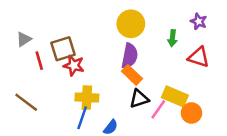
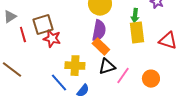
red triangle: (199, 57) -> (168, 41), moved
yellow rectangle: (175, 96) -> (137, 33), moved, turned 60
yellow cross: (87, 98) -> (75, 66), moved
blue line: (82, 118) -> (59, 83), turned -60

